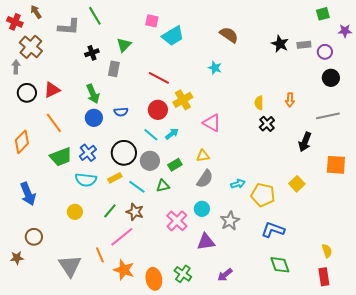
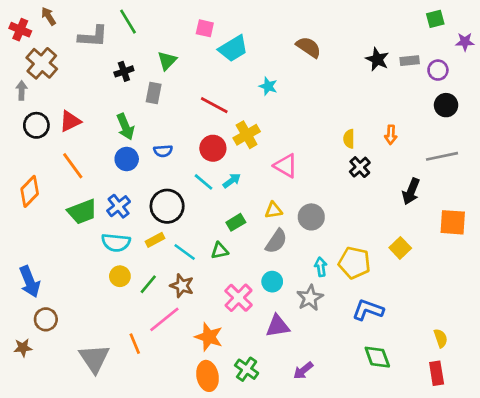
cyan star: (215, 68) -> (268, 86), moved
gray circle: (150, 161) -> (311, 217), moved
cyan arrow: (238, 184) -> (321, 267), moved, turned -80
blue arrow: (28, 194) -> (30, 282), moved
yellow circle: (75, 212) -> (120, 276), moved
orange star: (124, 270) -> (209, 337), moved

